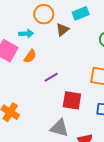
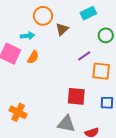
cyan rectangle: (81, 13) -> (88, 13), moved
purple line: (51, 77) -> (84, 56), moved

